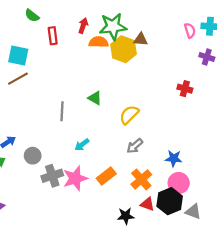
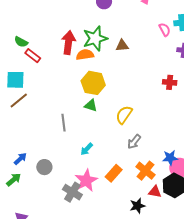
red arrow: (83, 26) -> (68, 43), size x1.6
red rectangle: (53, 36) -> (33, 56), moved, turned -35
yellow hexagon: (124, 49) -> (93, 83), moved
blue star: (174, 158) -> (170, 158), moved
gray cross: (52, 176) -> (72, 192), moved, turned -30

